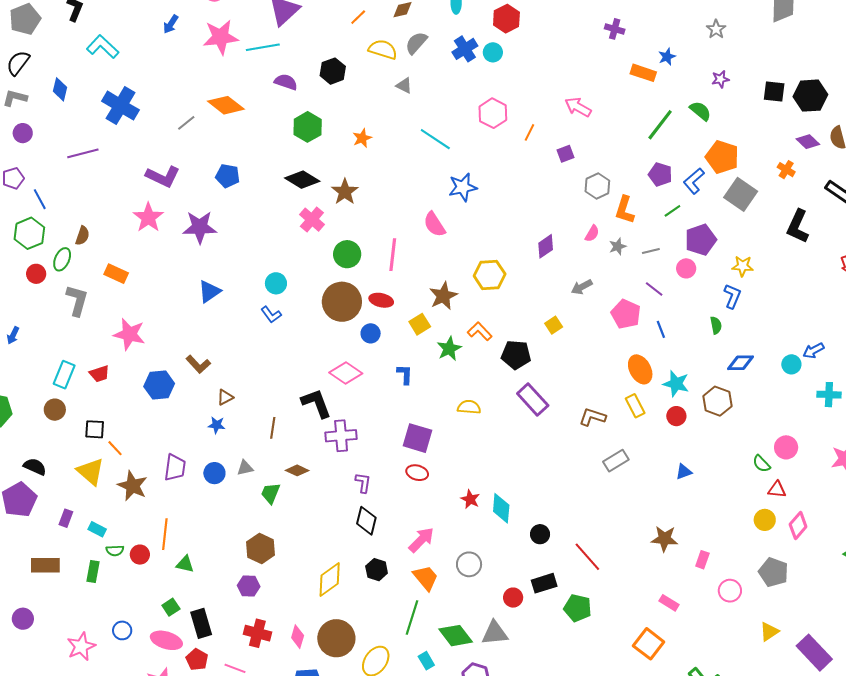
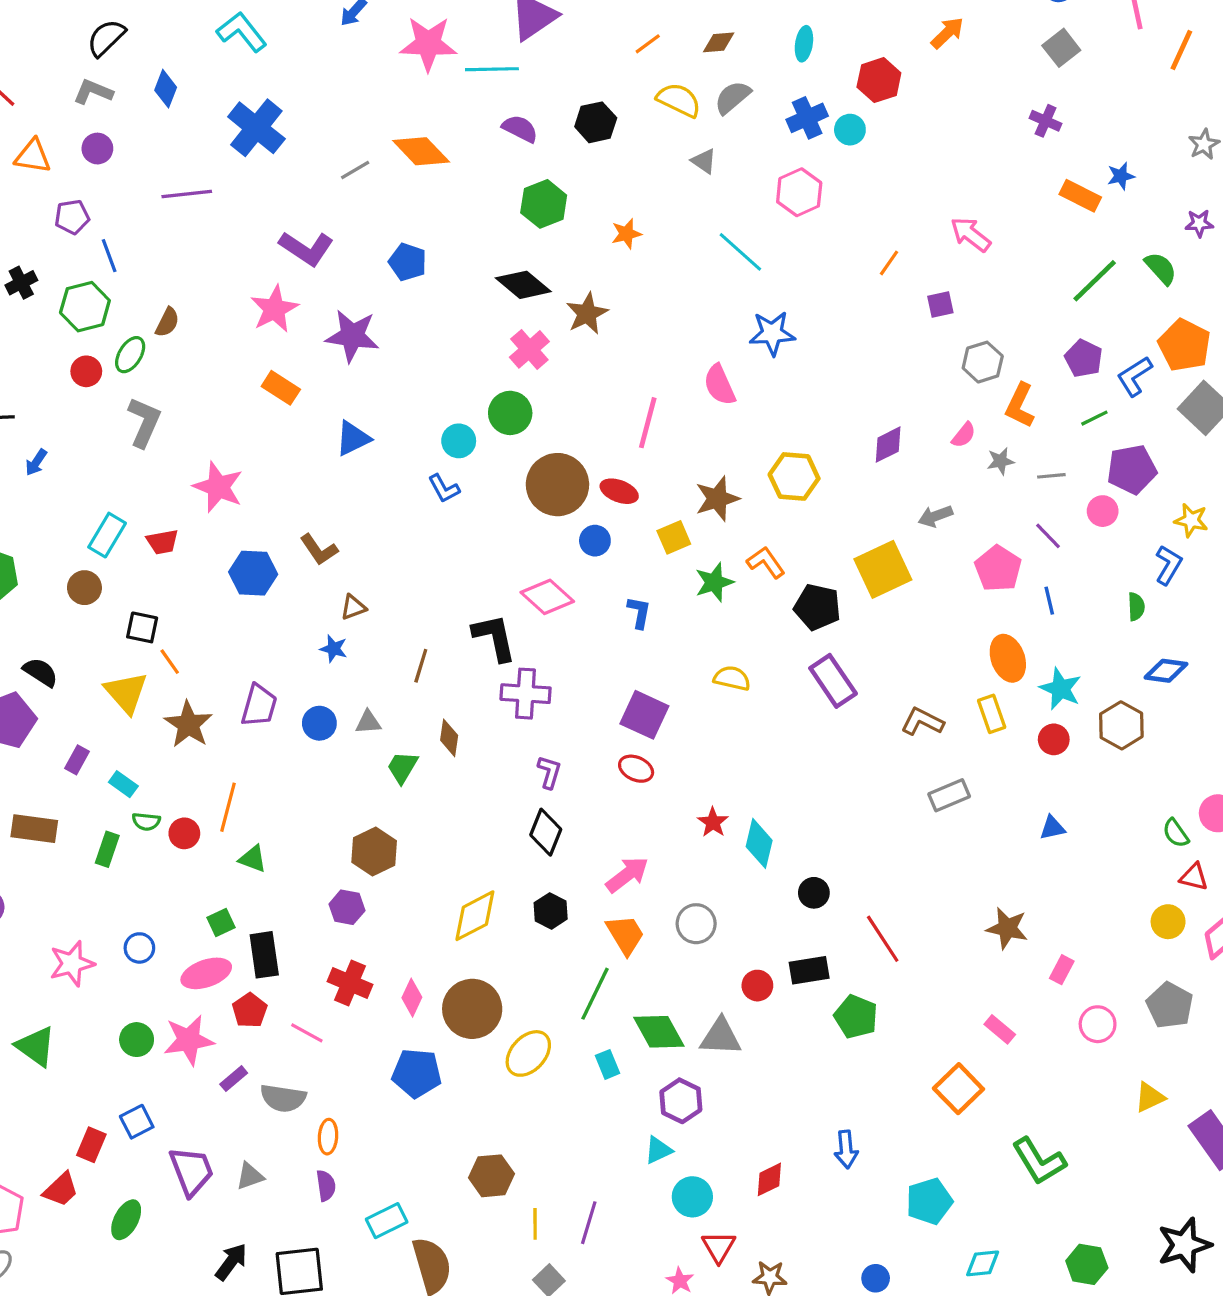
pink hexagon: (493, 113) -> (799, 192), moved
green circle: (347, 254) -> (510, 413), moved
orange rectangle: (116, 274) -> (281, 388), moved
yellow square: (554, 325) -> (883, 569), size x2.0
brown diamond: (297, 470) -> (449, 738), turned 65
pink ellipse: (166, 640) -> (206, 973), turned -44

